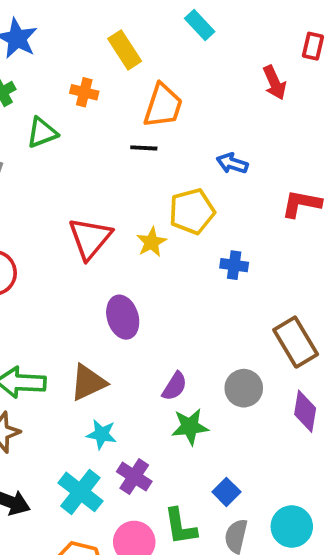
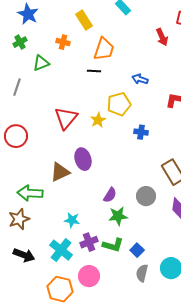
brown triangle: (88, 382) -> (60, 172), moved
purple cross: (134, 477) -> (89, 242), turned 36
green L-shape: (180, 527) -> (113, 245), moved, turned -65

